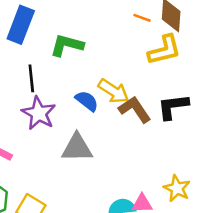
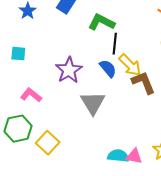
black line: (31, 78) -> (115, 44), moved
gray triangle: (77, 148) -> (93, 103), turned 48

